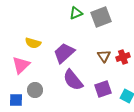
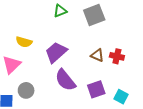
green triangle: (76, 13) -> (60, 11), moved
brown triangle: (104, 56) -> (97, 55), turned -32
red cross: (123, 57) -> (117, 56), turned 32

